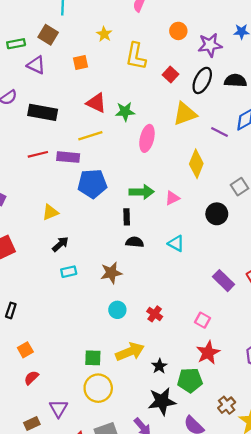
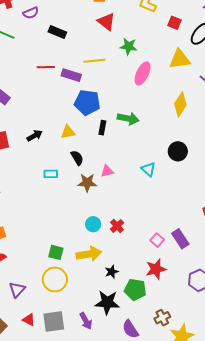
red square: (170, 74) -> (174, 23), turned -32
red triangle: (96, 103) -> (106, 22), moved
black rectangle: (43, 112) -> (57, 32), size x0.7
pink triangle: (172, 198) -> (107, 171), moved
yellow triangle: (50, 212) -> (68, 132), moved
black circle: (217, 214) -> (178, 151), moved
black rectangle: (127, 217) -> (102, 128), moved
black semicircle: (135, 242) -> (77, 158), moved, turned 42
black arrow: (60, 244) -> (35, 136), moved
purple rectangle: (224, 281) -> (180, 239), moved
cyan circle: (117, 310) -> (93, 224), moved

